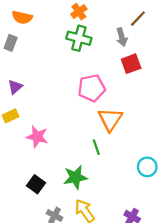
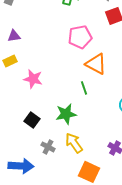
purple triangle: (15, 87) -> (14, 36), turned 32
orange triangle: (110, 119) -> (96, 64), turned -35

